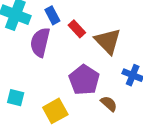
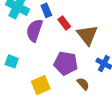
purple pentagon: (84, 80) -> (66, 63), turned -30
cyan square: (16, 98) -> (12, 61), moved

